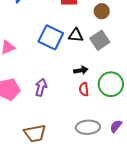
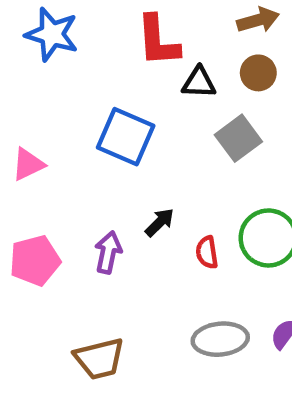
brown circle: (102, 11) -> (258, 73), moved
black triangle: (76, 35) -> (199, 83), moved
black arrow: (81, 70) -> (160, 222), moved, turned -32

